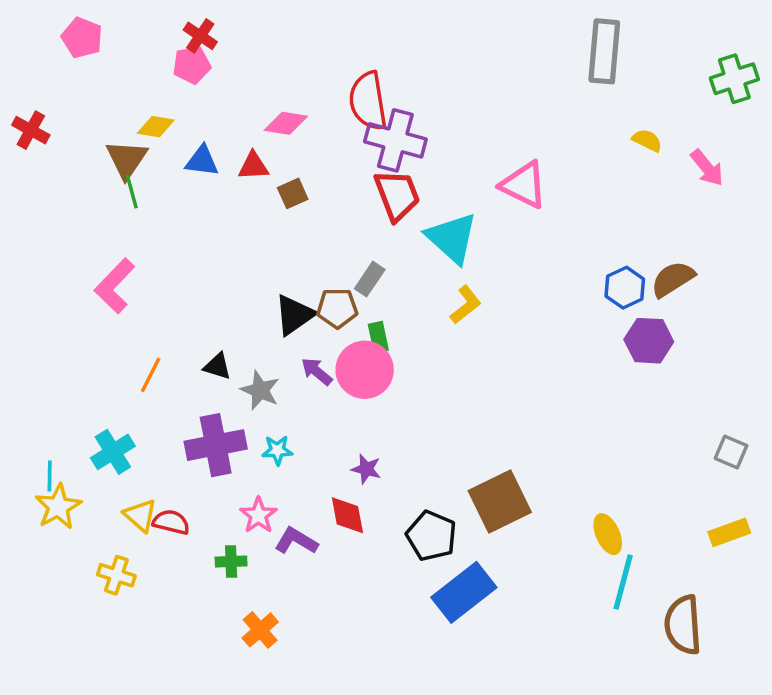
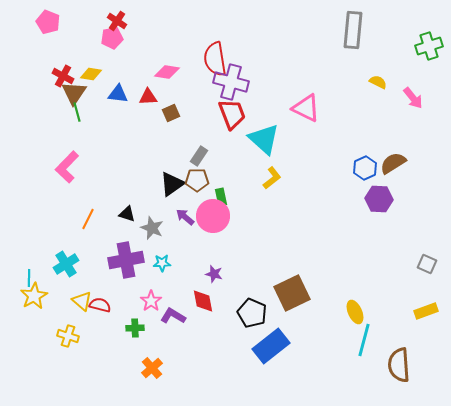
red cross: (31, 130) -> (63, 76), moved
gray rectangle: (370, 279) -> (199, 156), moved

